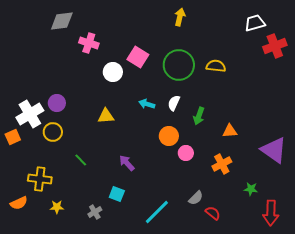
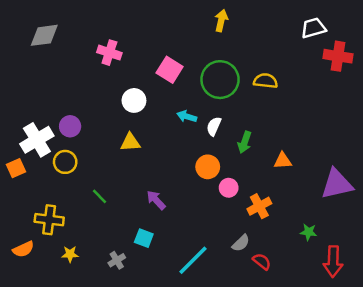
gray diamond: (62, 21) -> (44, 35), moved
red cross: (275, 46) -> (338, 56), turned 30
white circle: (113, 72) -> (134, 100), moved
cyan arrow: (147, 104) -> (187, 116), moved
purple triangle: (274, 150) -> (337, 184), turned -48
orange cross: (222, 164) -> (259, 206), moved

